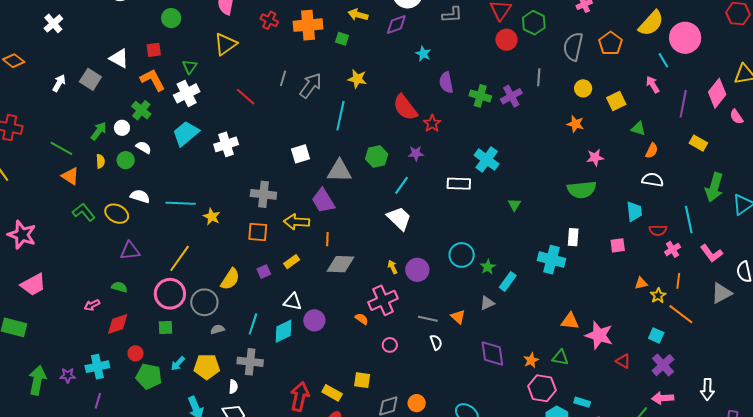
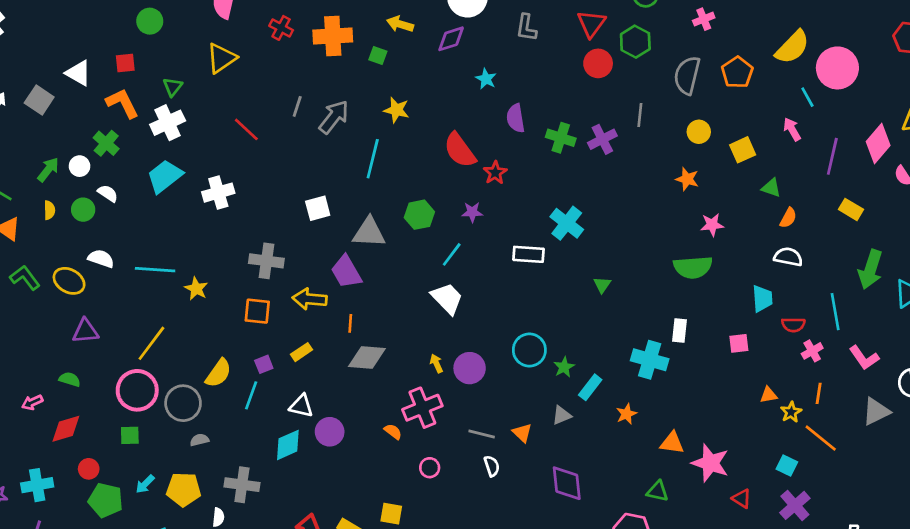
gray L-shape: (452, 15) -> (526, 28), turned 100
cyan line: (253, 324) -> (251, 395), moved
orange star: (531, 360) -> (626, 414), moved

